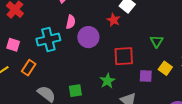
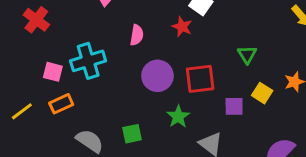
pink semicircle: (71, 22) -> (137, 35), moved
purple circle: (88, 37) -> (157, 76), moved
pink square: (13, 45) -> (53, 72), moved
orange rectangle: (29, 68) -> (61, 104), turned 35

